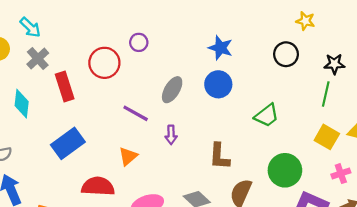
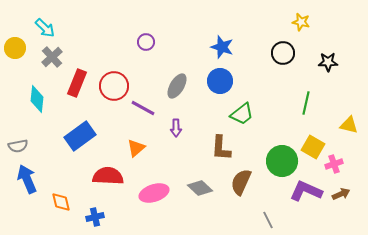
red circle: (104, 63) -> (114, 86), moved
red rectangle: (65, 86) -> (77, 83), turned 40
green line: (326, 94) -> (306, 103), moved
green trapezoid: (267, 115) -> (242, 114), moved
yellow square: (327, 137) -> (313, 147), moved

